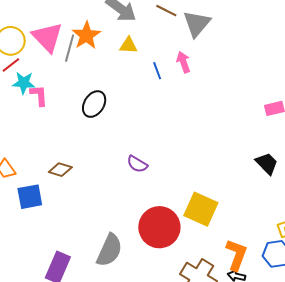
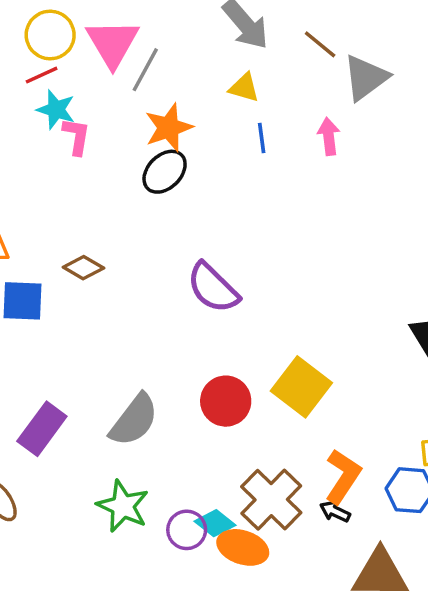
orange star: (86, 35) -> (169, 128), moved
blue line: (157, 71) -> (262, 138), moved
purple semicircle: (137, 164) -> (213, 288), size x1.6
red circle: (159, 227) -> (226, 401), size x0.7

